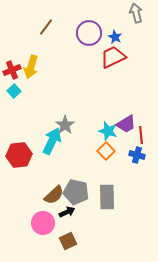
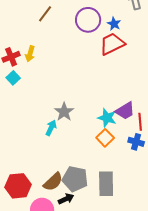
yellow arrow: (31, 67) -> (30, 54), size x0.7
cyan arrow: (52, 141) -> (51, 128), size x0.6
red hexagon: (19, 155) -> (18, 186), moved

